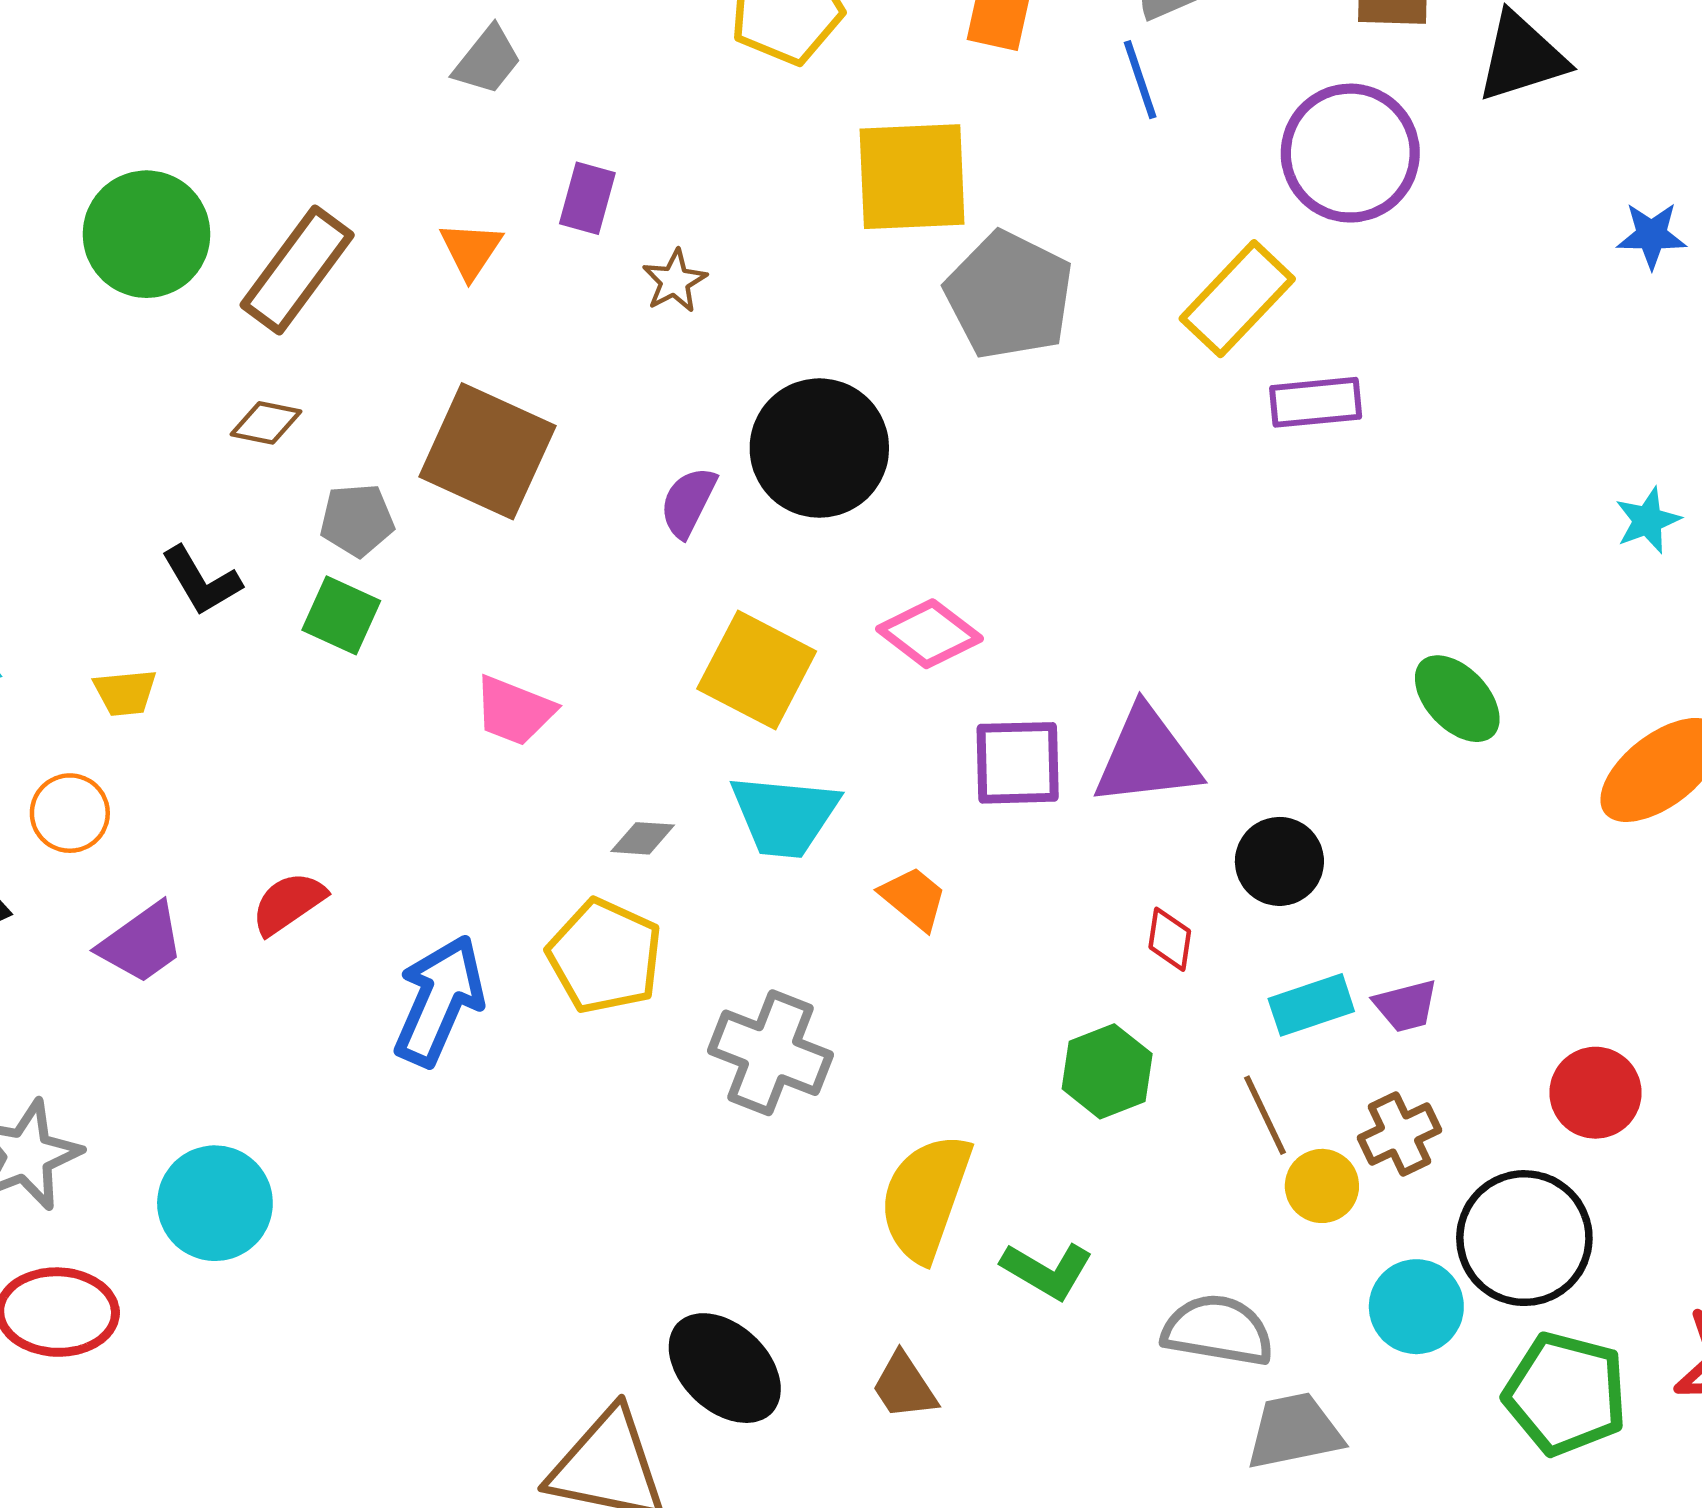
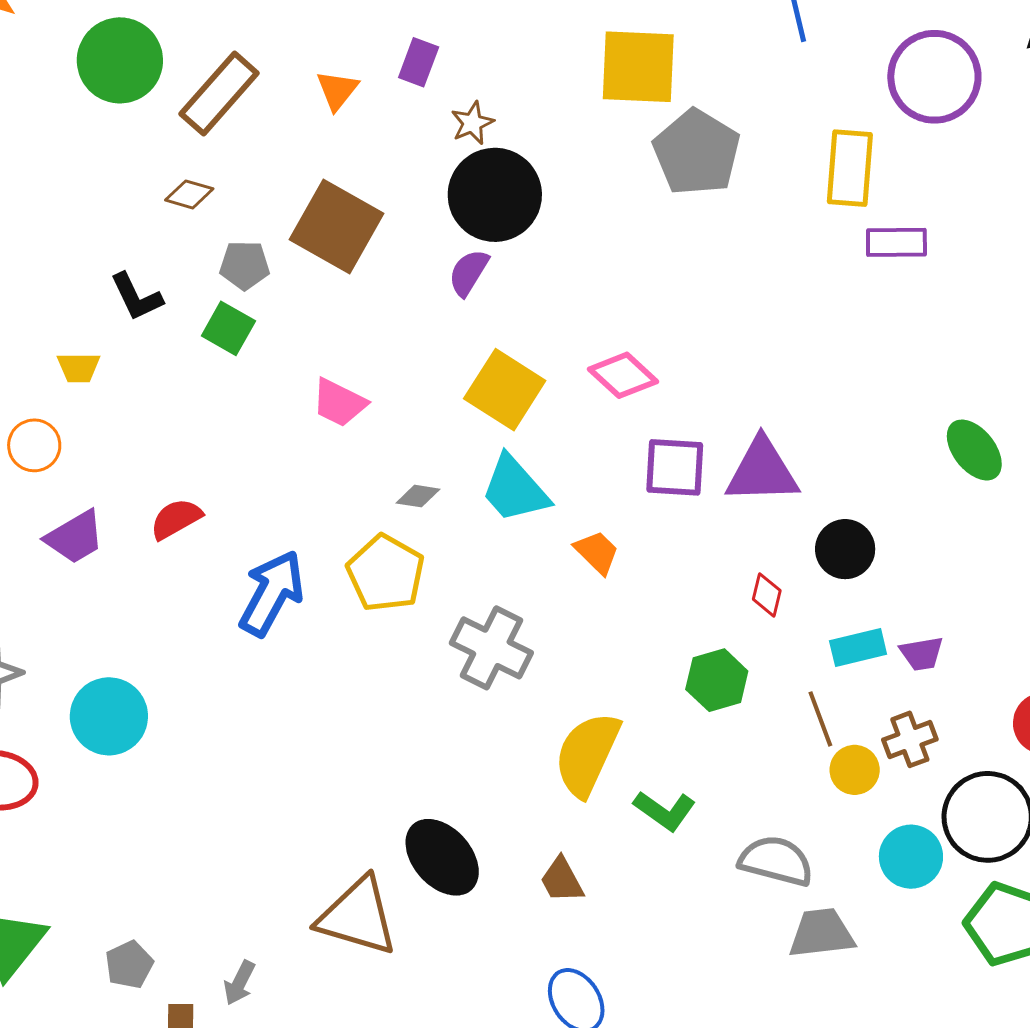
yellow rectangle: (1237, 299) -> (850, 168), turned -44
black circle: (819, 448) -> (495, 195), moved
cyan trapezoid: (784, 816) -> (515, 489), turned 38

